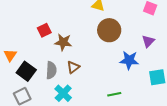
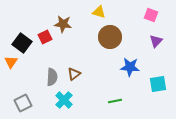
purple triangle: (148, 41) -> (156, 41), moved
brown star: (63, 42) -> (63, 24), moved
black square: (26, 71) -> (22, 43), moved

